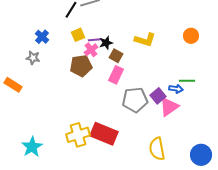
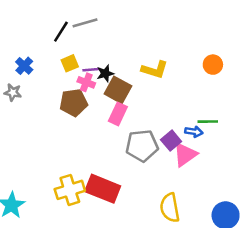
pink cross: (91, 50) -> (86, 82), turned -32
brown square: (116, 56) -> (118, 90), size x1.5

